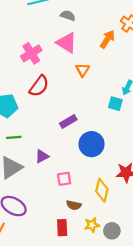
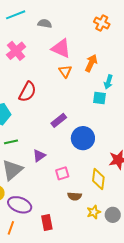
orange arrow: (107, 39) -> (91, 63), moved
pink triangle: (66, 43) -> (61, 48), moved
pink cross: (31, 53) -> (16, 51), moved
red rectangle: (62, 228) -> (47, 223), moved

